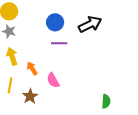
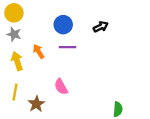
black arrow: (90, 24) -> (101, 27), size x0.6
orange arrow: (32, 68) -> (39, 51), moved

